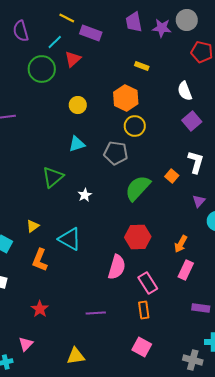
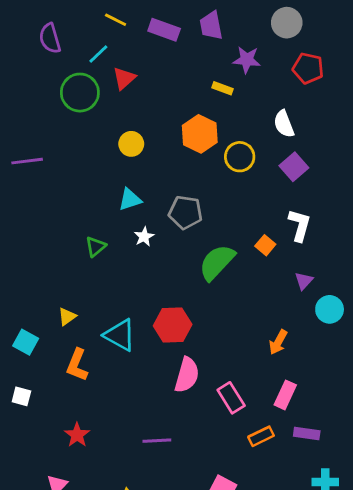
purple star: (162, 28) -> (247, 60), moved
purple rectangle: (91, 33) -> (164, 30), moved
yellow circle: (135, 126) -> (240, 157), moved
green triangle: (53, 177) -> (96, 247), size x0.7
white star: (85, 195) -> (144, 237), moved
red hexagon: (138, 237) -> (173, 325), moved
pink rectangle: (186, 270) -> (285, 395), moved
orange rectangle: (144, 310) -> (261, 436), moved, turned 72

